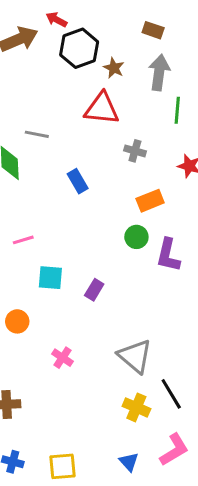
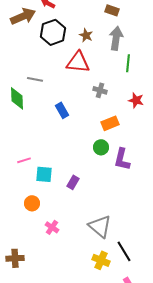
black hexagon: (79, 48) -> (53, 32), moved
pink line: (23, 240) -> (24, 160), moved
orange circle: (17, 321) -> (32, 203), moved

